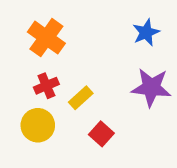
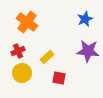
red cross: (46, 86) -> (18, 51), moved
red square: (101, 134) -> (59, 78), turned -32

